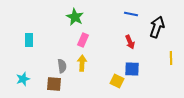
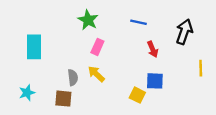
blue line: (131, 14) -> (139, 22), moved
cyan rectangle: (29, 40) -> (34, 47), size x1.5
yellow arrow: (82, 63) -> (96, 74), turned -49

